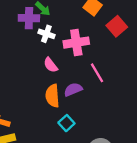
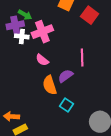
white cross: (46, 34) -> (22, 36), moved
pink cross: (76, 43) -> (42, 32), moved
pink line: (97, 73) -> (82, 58), turned 42

